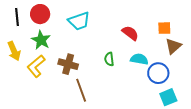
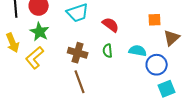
orange square: (164, 28) -> (155, 20), moved
red semicircle: (130, 33) -> (111, 25), moved
brown cross: (68, 64) -> (78, 53), moved

